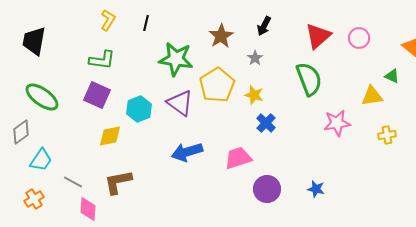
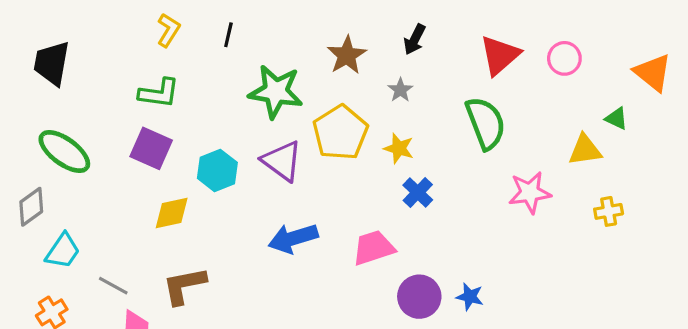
blue star: (316, 189) -> (470, 297), moved

